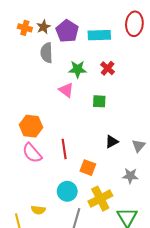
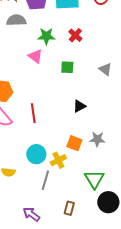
gray semicircle: (47, 53) -> (16, 20), turned 90
gray triangle: (139, 146) -> (105, 69), moved, turned -32
orange square: (88, 168) -> (74, 143), moved
yellow cross: (100, 199) -> (58, 160), moved, size x0.7

